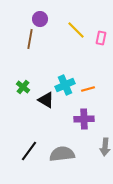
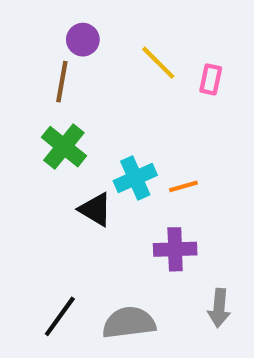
green cross: (23, 87) -> (64, 147), moved, size x1.5

